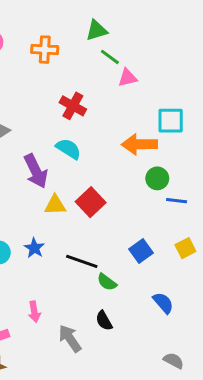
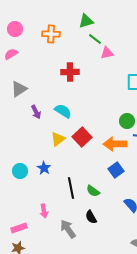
red cross: (73, 106) -> (70, 72), turned -30
orange arrow: (139, 144) -> (115, 144), moved
cyan semicircle: (68, 149) -> (63, 111), moved
purple arrow: (36, 171) -> (36, 112), moved, size x0.6
yellow triangle: (55, 205) -> (58, 139), turned -35
black line: (82, 261) -> (71, 188), moved, turned 60

